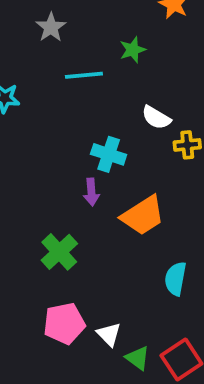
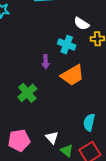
cyan cross: (109, 154) -> (67, 45), moved
cyan semicircle: (176, 279) -> (89, 122), moved
pink pentagon: (64, 323) -> (19, 140), moved

